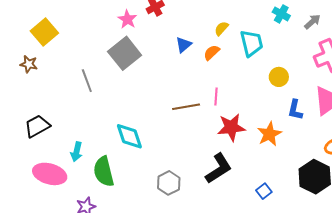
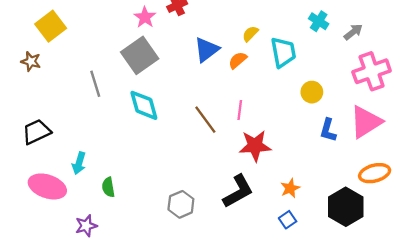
blue triangle: (184, 45) -> (207, 50), size x1.4
brown line: (186, 107) -> (205, 120), turned 60
orange star: (269, 134) -> (290, 188), moved, size x0.7
cyan diamond: (129, 136) -> (144, 105), moved
green semicircle: (104, 171) -> (108, 187), size x0.6

